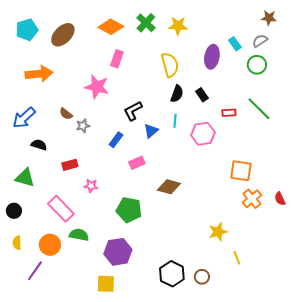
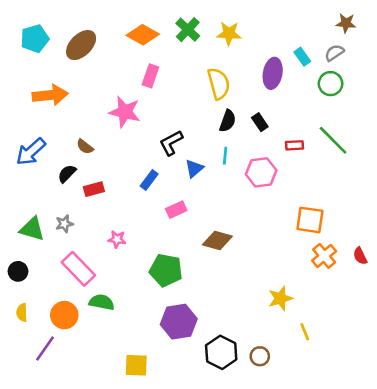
gray star: (83, 126) -> (64, 224), moved
black semicircle: (39, 145) -> (67, 174), moved, turned -63
red rectangle: (70, 165) -> (94, 189), moved
purple hexagon: (118, 252) -> (179, 322), moved

